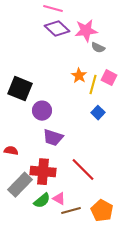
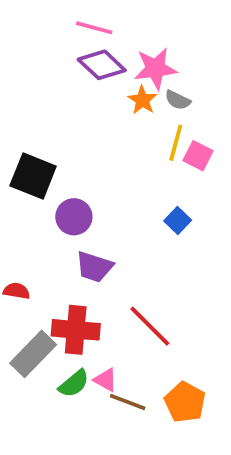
orange star: (79, 76) -> (142, 100), moved
yellow line: (93, 85) -> (176, 143), moved
brown line: (71, 211) -> (128, 402), turned 36

